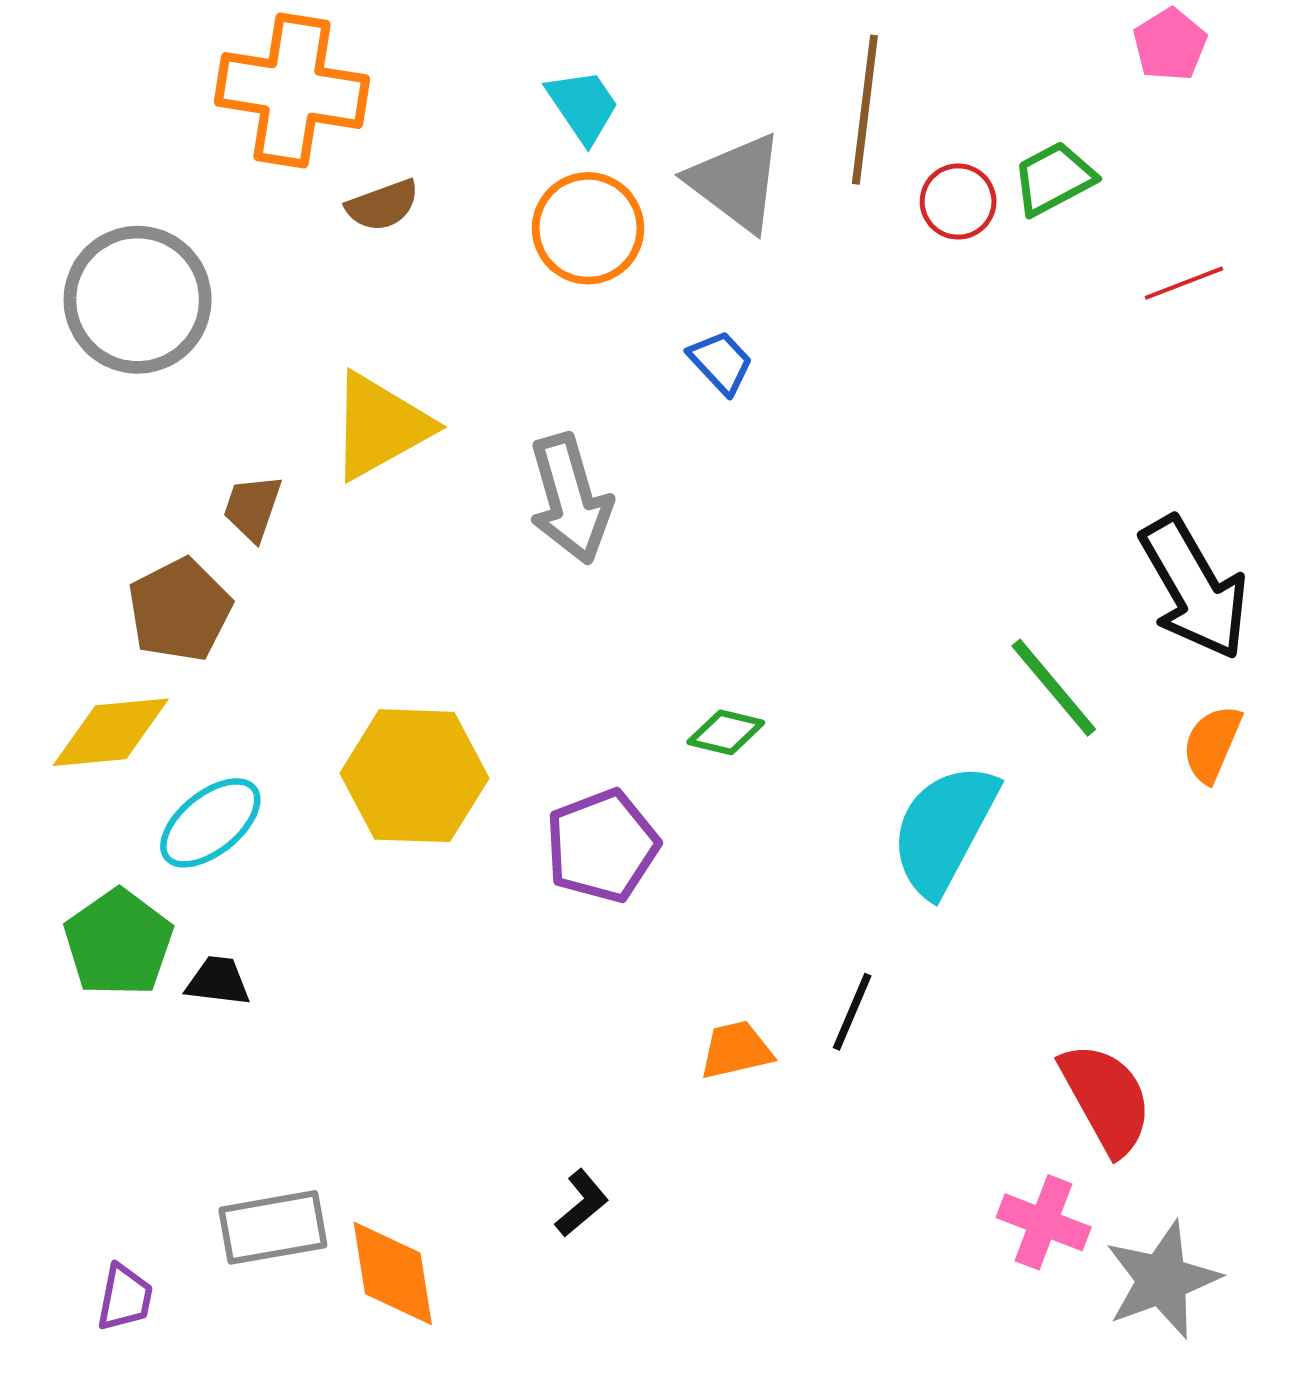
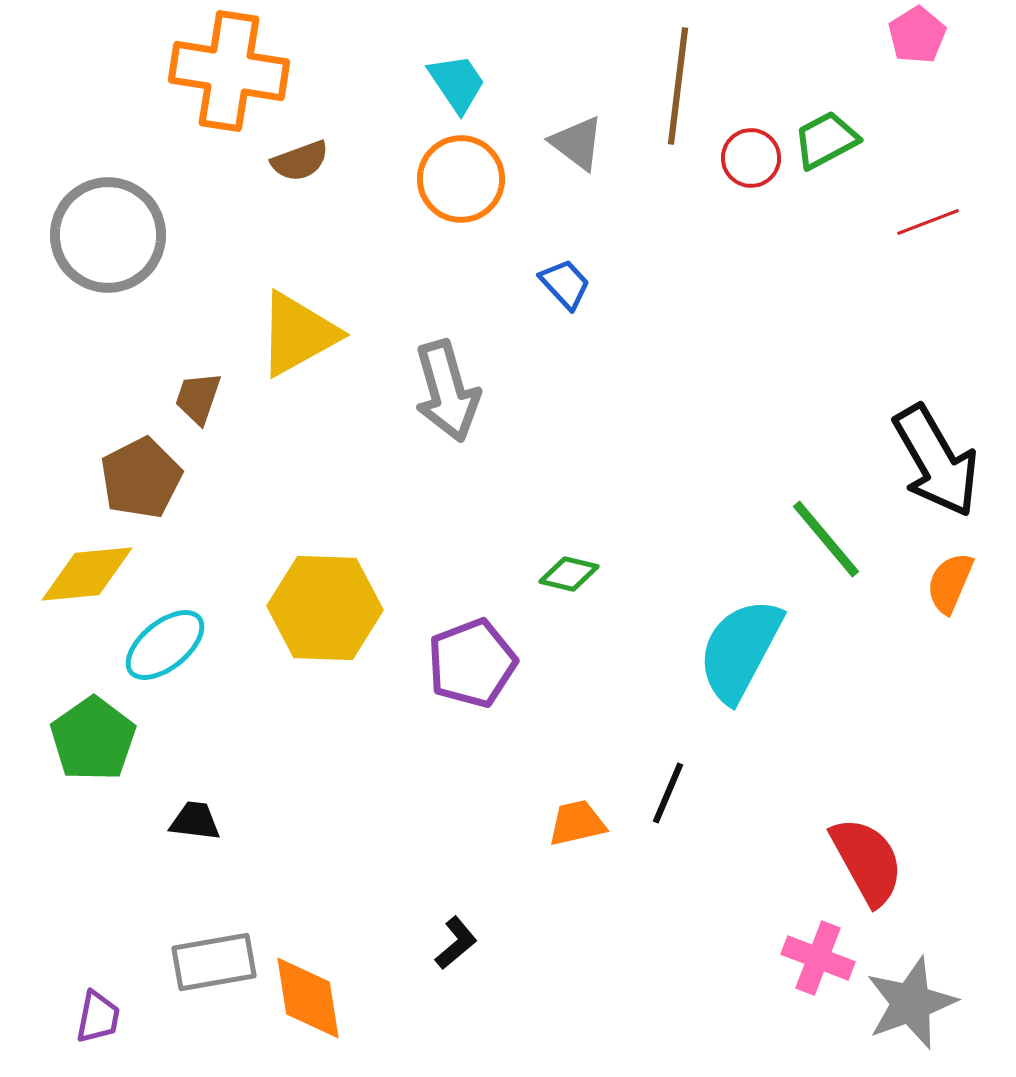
gray triangle: (736, 182) -> (577, 143), size x0.7
black trapezoid: (218, 981) -> (195, 821), moved

